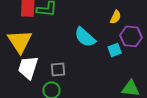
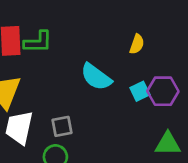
purple hexagon: (131, 36) -> (163, 91), moved

